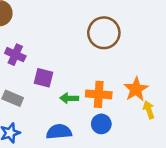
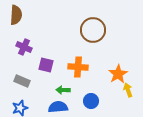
orange cross: (99, 94) -> (78, 67), moved
green arrow: (69, 98) -> (63, 90), moved

